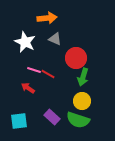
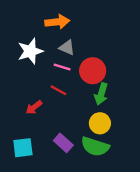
white star: (25, 42) -> (30, 51), turned 30
pink line: (34, 70) -> (62, 67), moved
red arrow: (28, 88) -> (34, 107), turned -72

